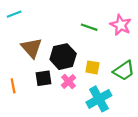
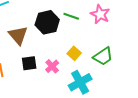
black hexagon: (63, 57) -> (47, 22), moved
yellow square: (92, 67) -> (74, 53), turned 32

